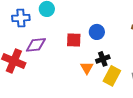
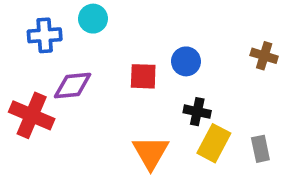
black cross: (103, 59) -> (197, 112), turned 32
orange triangle: (87, 68) -> (151, 153), moved, size x1.5

